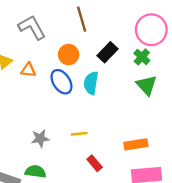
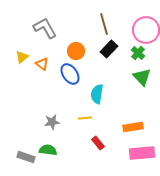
brown line: (82, 19) -> (104, 24), moved
orange triangle: (28, 70) -> (42, 64), turned 32
cyan semicircle: (91, 83) -> (97, 94), moved

